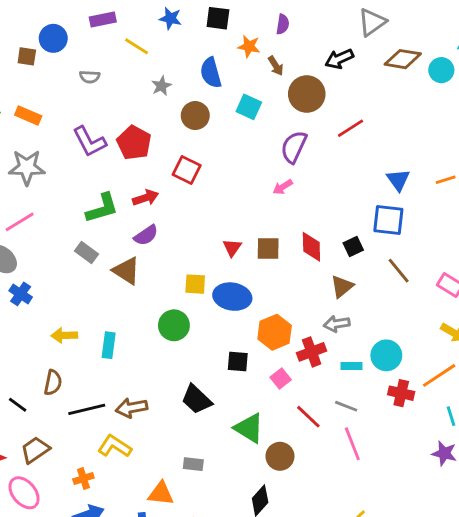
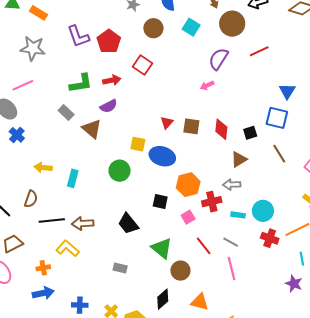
orange triangle: (161, 493) -> (200, 302), moved

